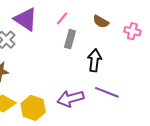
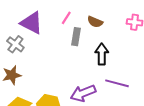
brown semicircle: (101, 22) -> (95, 22), moved

